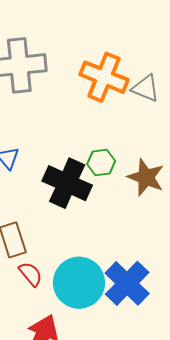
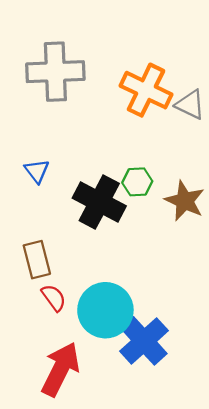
blue cross: (127, 283) -> (144, 341), moved

